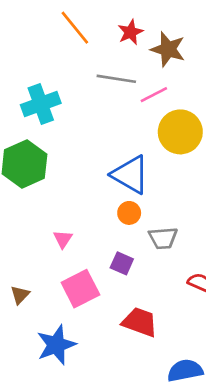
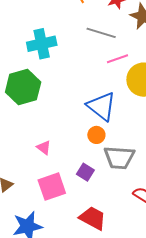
pink line: (154, 95) -> (118, 59), moved
gray trapezoid: (163, 238) -> (119, 157), size x1.4
pink triangle: (63, 239) -> (44, 148), turned -35

